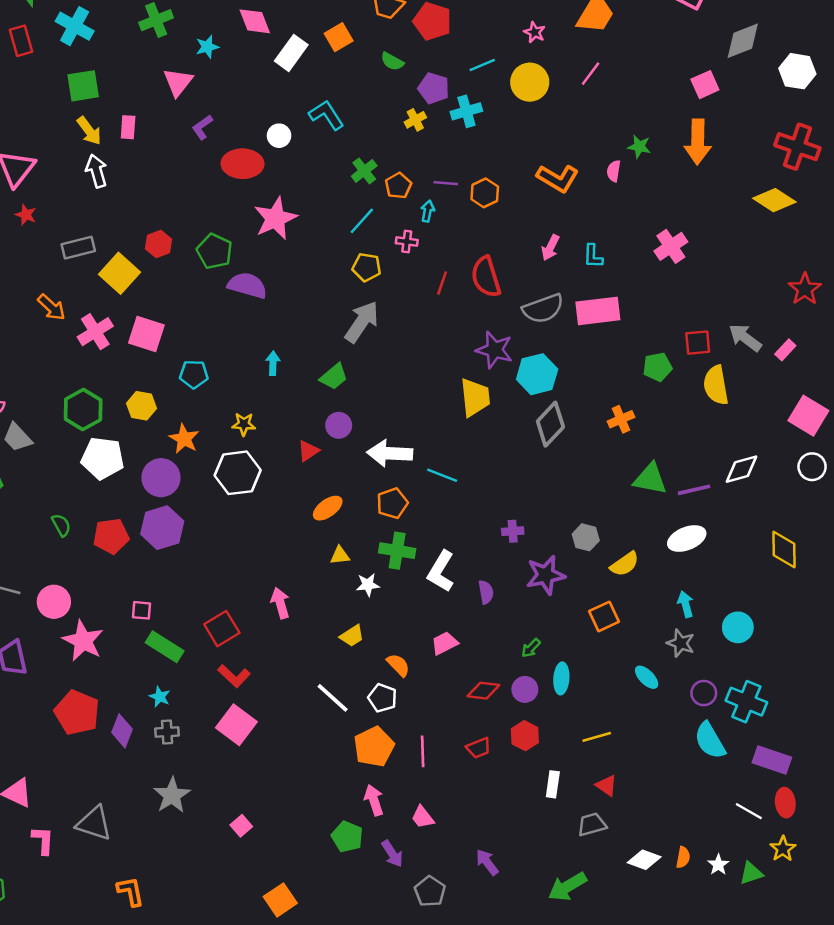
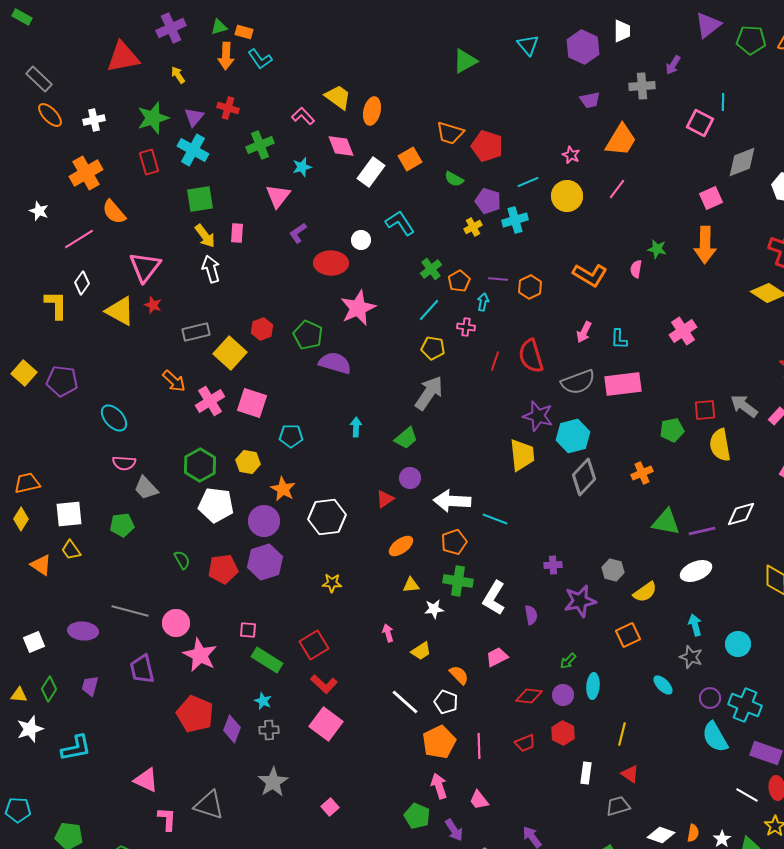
yellow star: (244, 424) -> (332, 583), moved
pink arrow: (280, 603) -> (388, 633), moved, size x0.7
yellow line: (597, 737) -> (622, 734), turned -60

